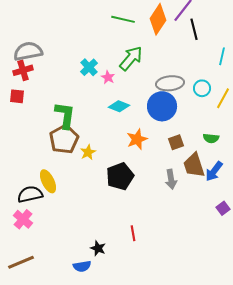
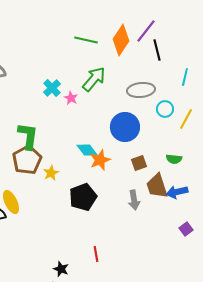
gray ellipse: (170, 83) -> (141, 90), moved
cyan diamond: (119, 106) -> (87, 150), moved, turned 30
blue arrow: (214, 171) -> (177, 192), turned 40

